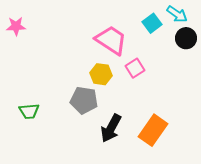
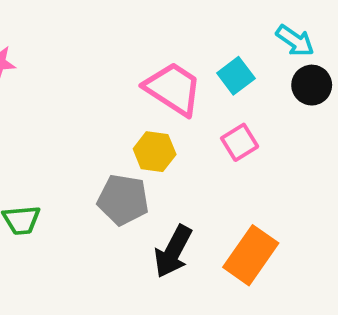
cyan square: (152, 23) -> (236, 76), moved
pink square: (135, 68) -> (240, 142), moved

